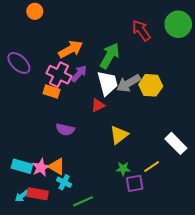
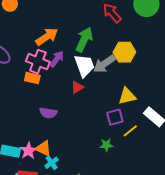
yellow hexagon: (151, 85) -> (124, 52), moved
yellow triangle: (119, 135) -> (127, 96), moved, turned 30
yellow line: (152, 167) -> (130, 131), moved
cyan cross: (64, 182) -> (52, 163), turned 32
purple square: (135, 183) -> (115, 117), moved

